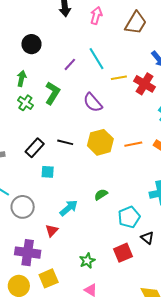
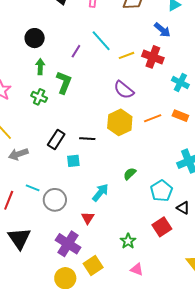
green arrow: (22, 78) -> (40, 67), moved
purple semicircle: (93, 103) -> (124, 90), moved
black line: (65, 142) -> (87, 139), moved
purple cross: (28, 253) -> (68, 244), turned 35

